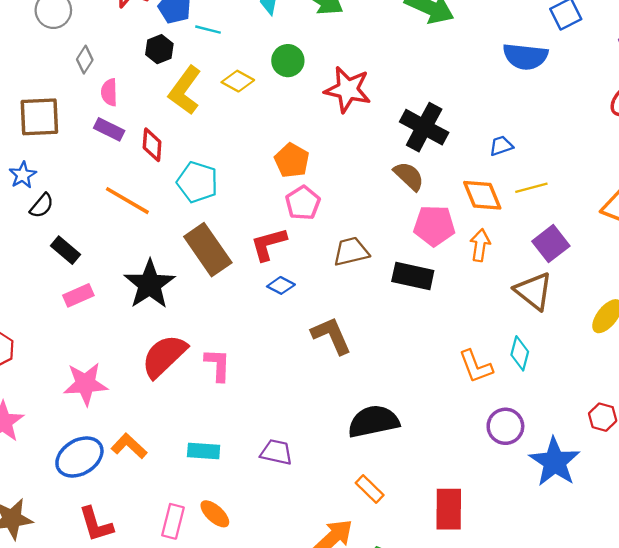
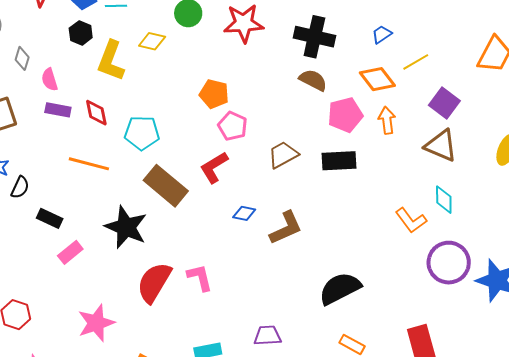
blue diamond: (281, 285) -> (244, 213), moved
brown L-shape: (331, 336) -> (286, 228), turned 105
purple circle: (505, 426) -> (449, 263), size x1.4

